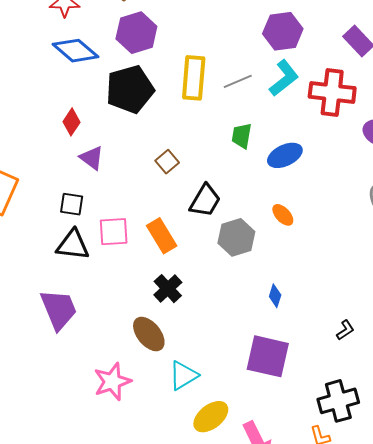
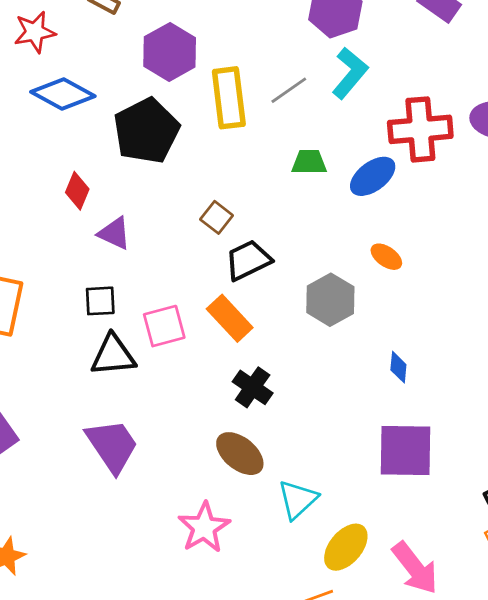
purple hexagon: (136, 33) -> (170, 52), moved
red cross: (332, 92) -> (420, 129), moved
green trapezoid: (242, 136) -> (309, 162), turned 92
black trapezoid: (205, 201) -> (248, 260), moved, turned -135

